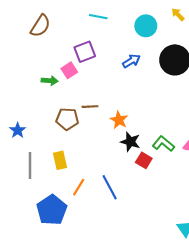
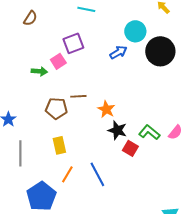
brown semicircle: (40, 26) -> (30, 18), size x0.7
cyan circle: (146, 26) -> (135, 31), moved
yellow rectangle: (60, 160) -> (59, 145), moved

